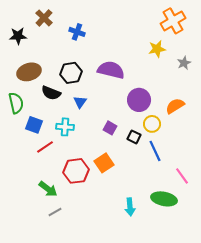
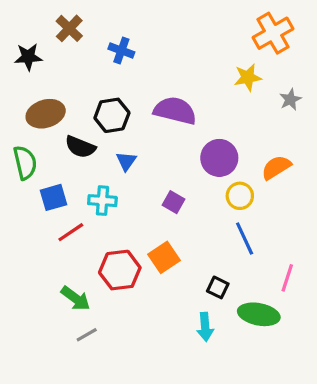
blue square: (34, 125) -> (53, 197), turned -36
black square: (134, 137) -> (218, 287), moved
pink line: (182, 176) -> (287, 278), turned 54

